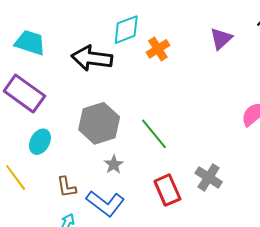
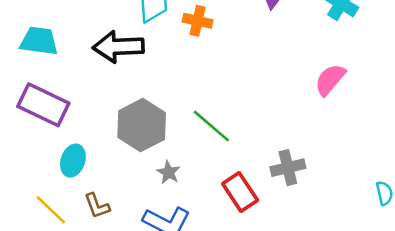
orange cross: (158, 49) -> (198, 21), turned -35
gray cross: (209, 177) -> (288, 168), turned -36
brown L-shape: (66, 187) -> (97, 206), moved

